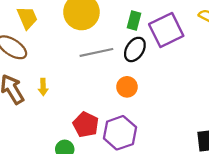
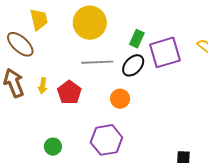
red pentagon: (86, 125) -> (69, 92), moved

